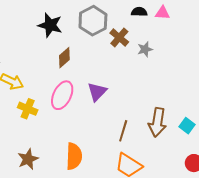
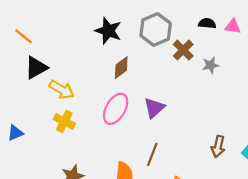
yellow cross: (28, 109) -> (64, 121), moved
brown arrow: (157, 122) -> (218, 147), size x0.7
brown line: (123, 131) -> (152, 154), moved

